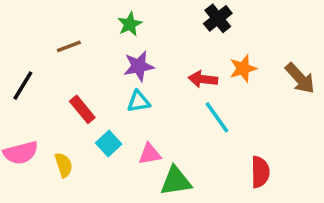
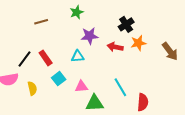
black cross: (218, 18) -> (126, 24), moved
purple star: (139, 66) -> (90, 36), moved
black line: (23, 86) -> (24, 59), moved
cyan line: (217, 117) -> (120, 87), moved

